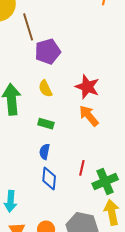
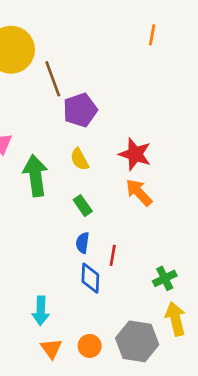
green rectangle: (46, 124) -> (83, 206), turned 42
red line: (82, 168) -> (113, 255), moved
green cross: (105, 181) -> (165, 278), size x0.7

